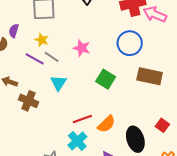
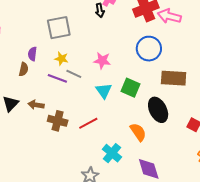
cyan triangle: (59, 83) -> (104, 91), moved
red line: (82, 119) -> (88, 123), moved
orange semicircle: (106, 124) -> (138, 132), turned -72
black ellipse: (135, 139) -> (158, 110), moved

